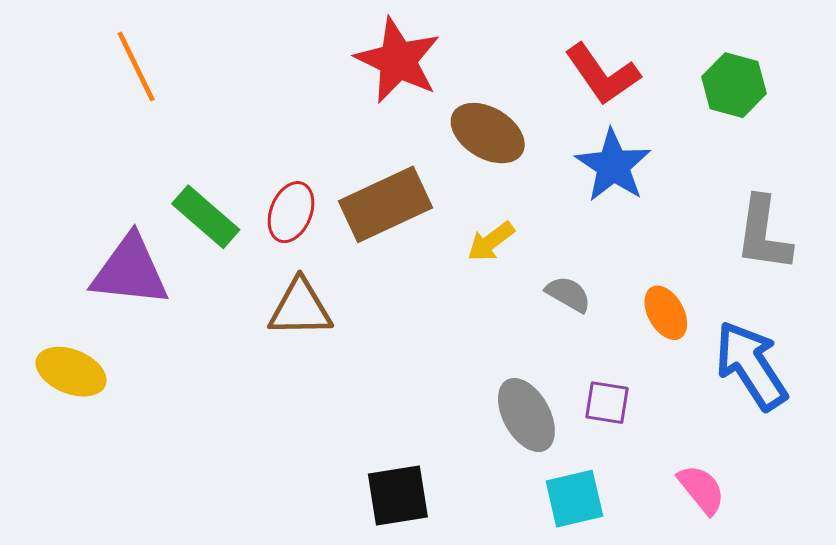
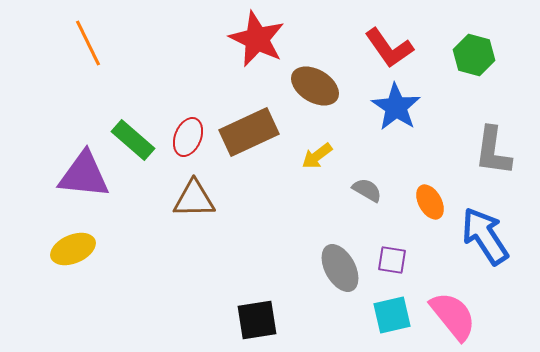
yellow ellipse: (71, 372) -> (73, 249), moved, turned -45
pink semicircle: (701, 489) -> (453, 316), size x1.5
cyan square: (574, 499) -> (392, 315), moved

